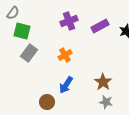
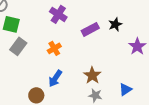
purple cross: (69, 21) -> (58, 14), turned -36
purple rectangle: (100, 26) -> (90, 29), moved

